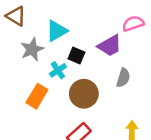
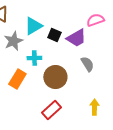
black square: (76, 56) -> (54, 35), moved
cyan cross: (58, 70) -> (34, 58), turned 32
gray semicircle: (123, 78) -> (87, 64), turned -49

